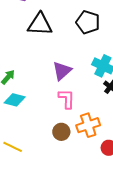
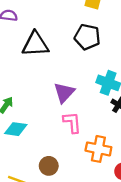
orange cross: (88, 125) -> (98, 149), turned 35
brown circle: (61, 132) -> (49, 166), moved

